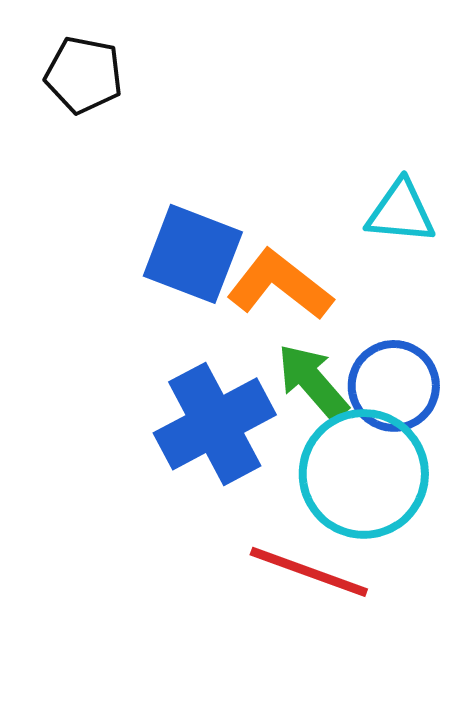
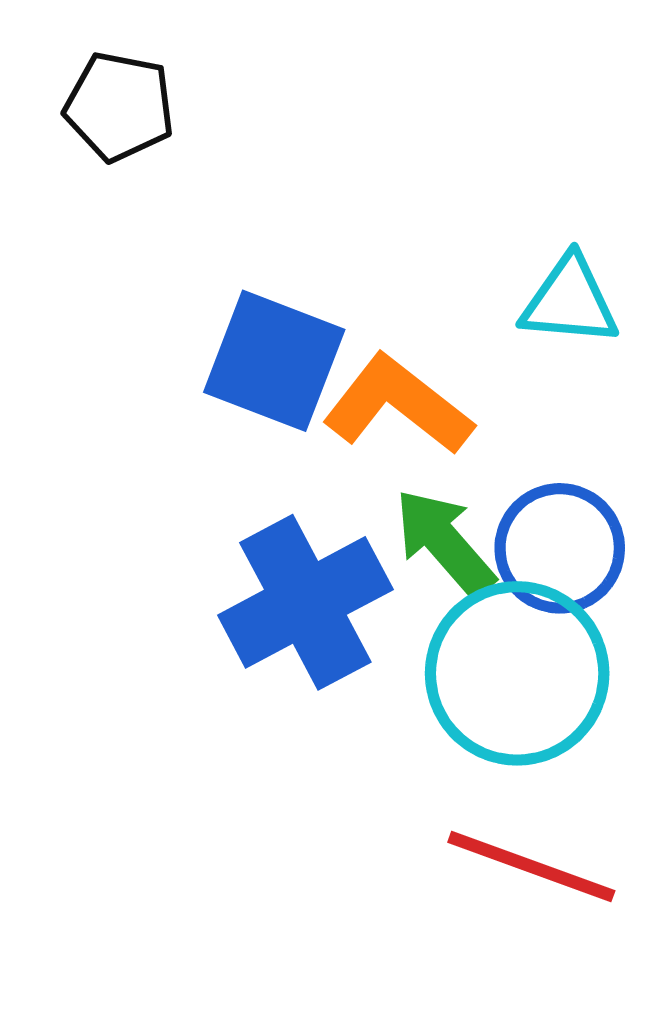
red line: (309, 572) -> (531, 867), moved

